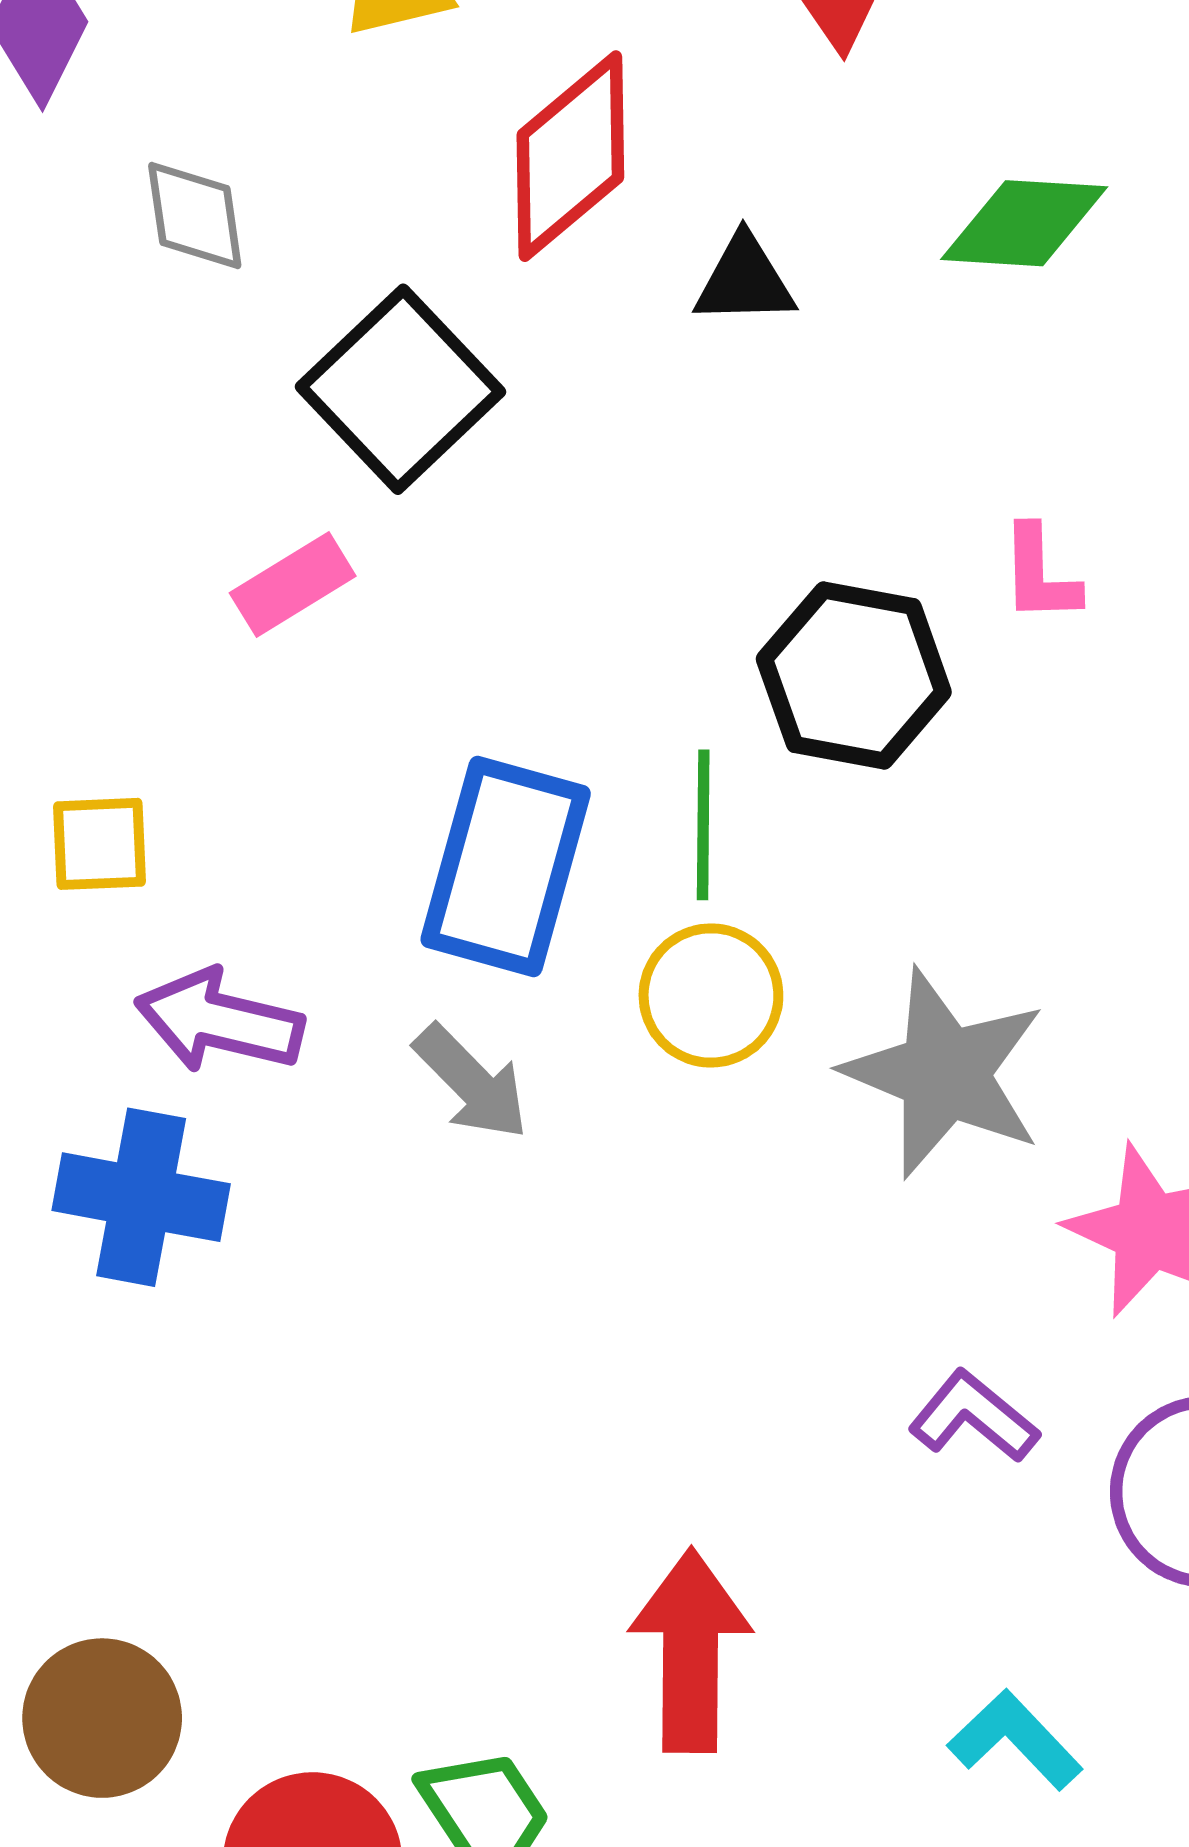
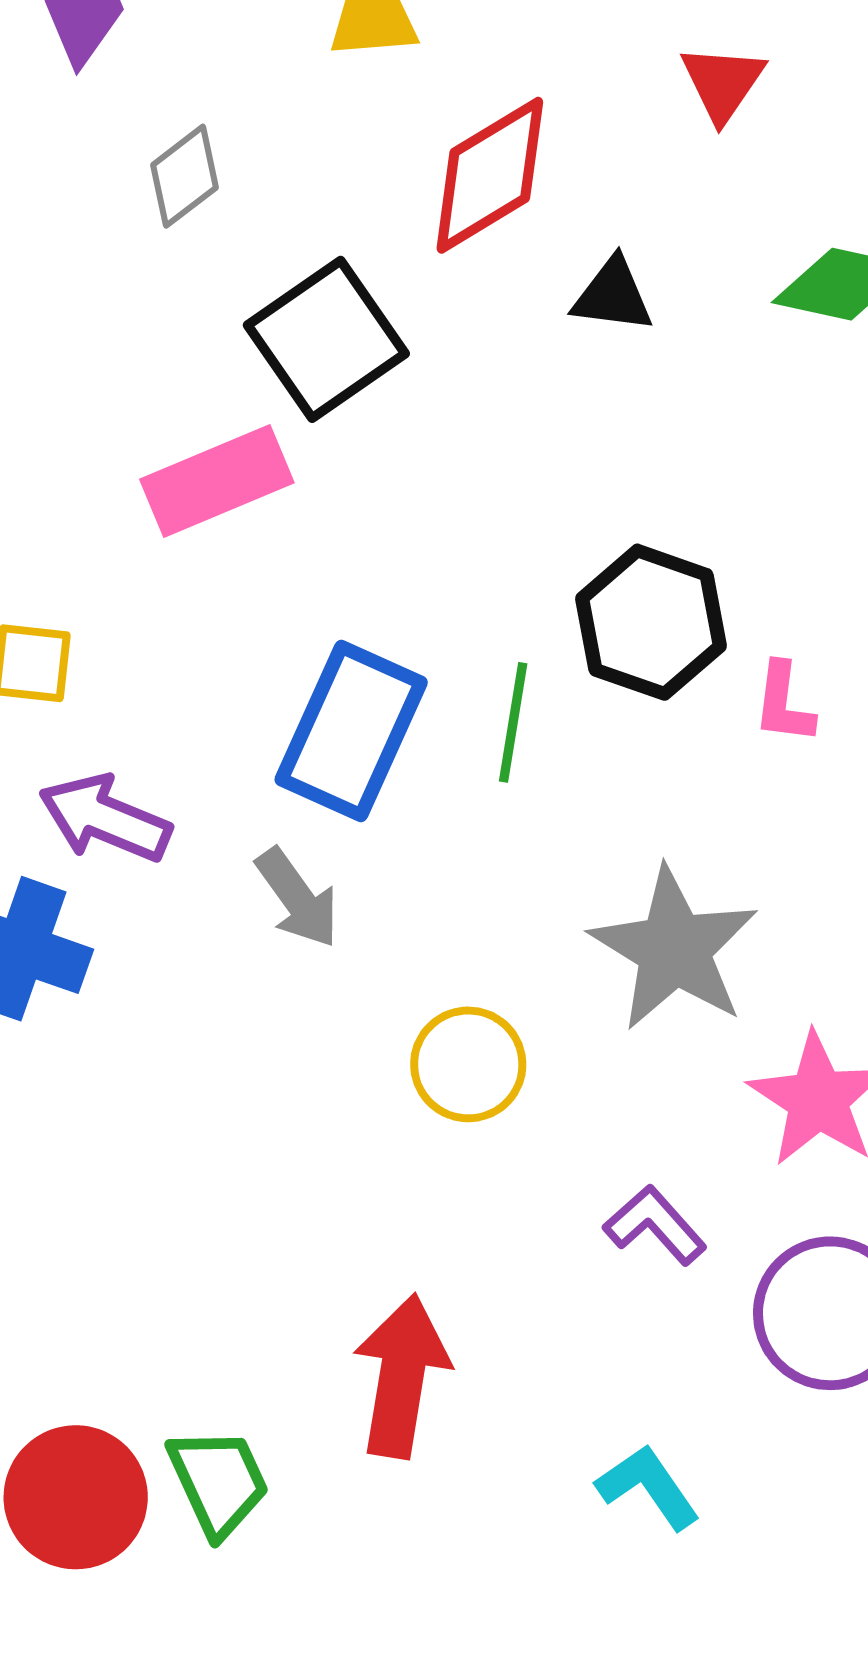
gray diamond: (195, 215) -> (185, 176), turned 52
pink L-shape: (1040, 574) -> (784, 703), moved
pink rectangle: (293, 584) -> (217, 481), size x1.5
yellow circle: (711, 995) -> (468, 1064), moved

